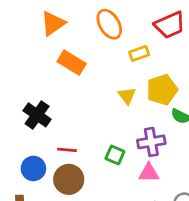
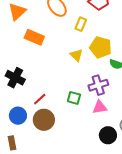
yellow rectangle: (139, 53) -> (81, 24), turned -40
yellow pentagon: (162, 90) -> (101, 47), turned -30
red line: (67, 150) -> (40, 99), turned -40

